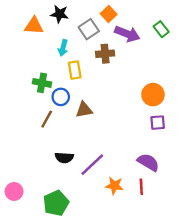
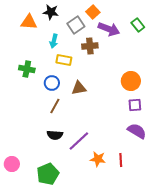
yellow rectangle: (75, 70) -> (64, 60), turned -70
green cross: (42, 83) -> (27, 69), moved
brown triangle: (84, 110) -> (79, 88), moved
brown line: (47, 119) -> (55, 106), moved
purple semicircle: (148, 162) -> (137, 131), moved

